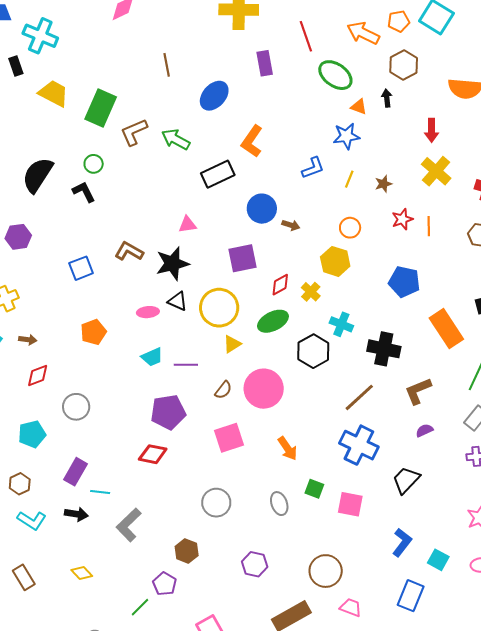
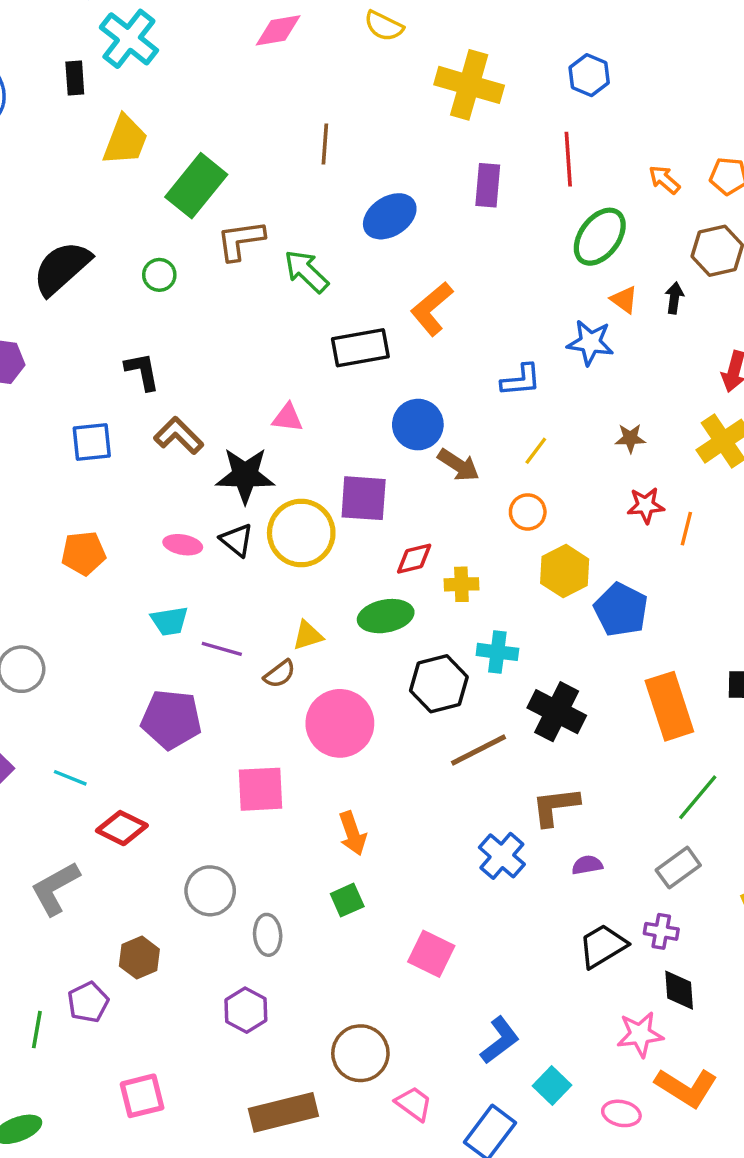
orange arrow: (363, 33) -> (664, 180), size x0.6
green ellipse: (335, 75) -> (600, 237), turned 76
yellow trapezoid: (54, 93) -> (125, 140), turned 68
yellow line: (349, 179) -> (536, 451), moved
black L-shape: (84, 192) -> (142, 371), moved
brown arrow: (291, 225) -> (458, 465), size x1.4
orange circle: (350, 228) -> (528, 512), moved
yellow hexagon: (335, 261) -> (565, 571), moved
yellow cross: (311, 292) -> (461, 584), turned 30
yellow circle: (219, 308) -> (301, 533), moved
cyan cross: (341, 324) -> (497, 652), turned -30
brown semicircle: (223, 390) -> (280, 674), moved
brown L-shape: (418, 391) -> (555, 806), moved
brown line: (359, 397) -> (479, 750), moved
blue cross: (359, 445) -> (502, 856), moved, size x0.7
red diamond: (153, 454) -> (122, 828), moved
black trapezoid: (406, 480) -> (603, 946), moved
green square: (314, 489) -> (347, 900), moved, turned 30
cyan line: (100, 492) -> (70, 778), moved
gray ellipse: (279, 504) -> (268, 935), moved
green line: (140, 607) -> (37, 1030), turned -50
pink trapezoid: (351, 607) -> (414, 1104), moved

